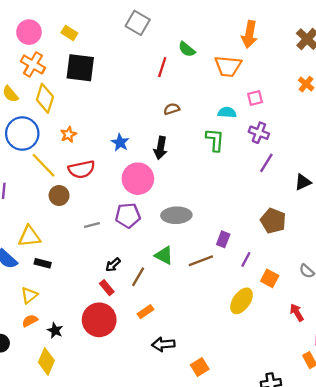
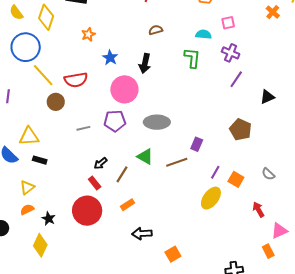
orange star: (68, 134) -> (88, 34), moved
purple line: (246, 259) -> (215, 172), moved

